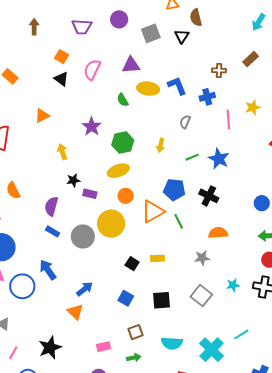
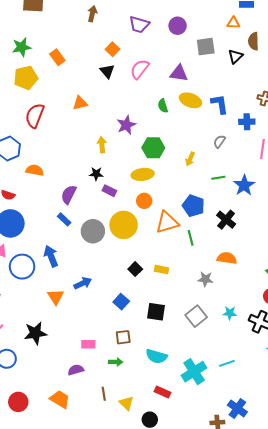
yellow arrow: (62, 152) -> (102, 145), moved
orange semicircle: (13, 190) -> (35, 170), turned 114
orange triangle: (75, 312) -> (56, 297), moved

